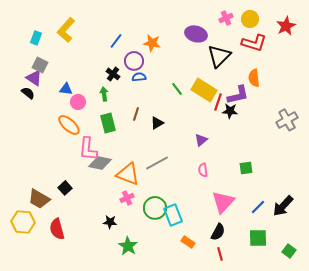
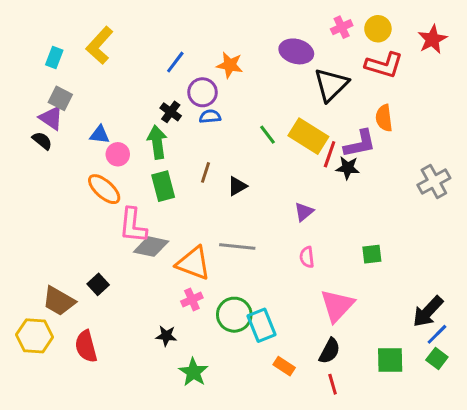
green arrow: (104, 94) -> (157, 142), size x1.5
gray line: (157, 163) -> (237, 247), turned 35
blue line: (258, 207) -> (437, 334), moved
green square: (289, 251) -> (437, 359), moved

